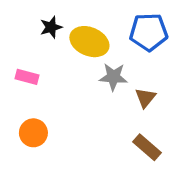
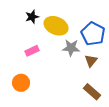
blue pentagon: (149, 32) -> (93, 34), moved, turned 30
pink rectangle: (27, 77) -> (32, 51), moved, turned -40

